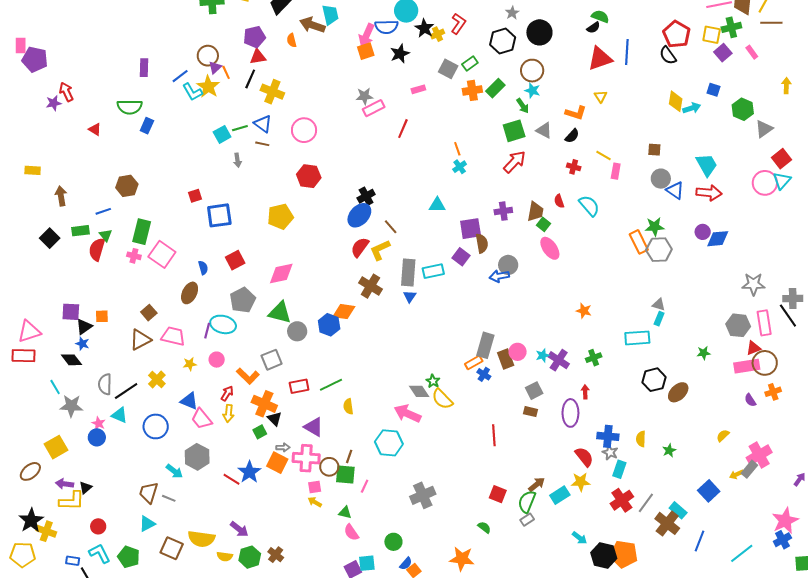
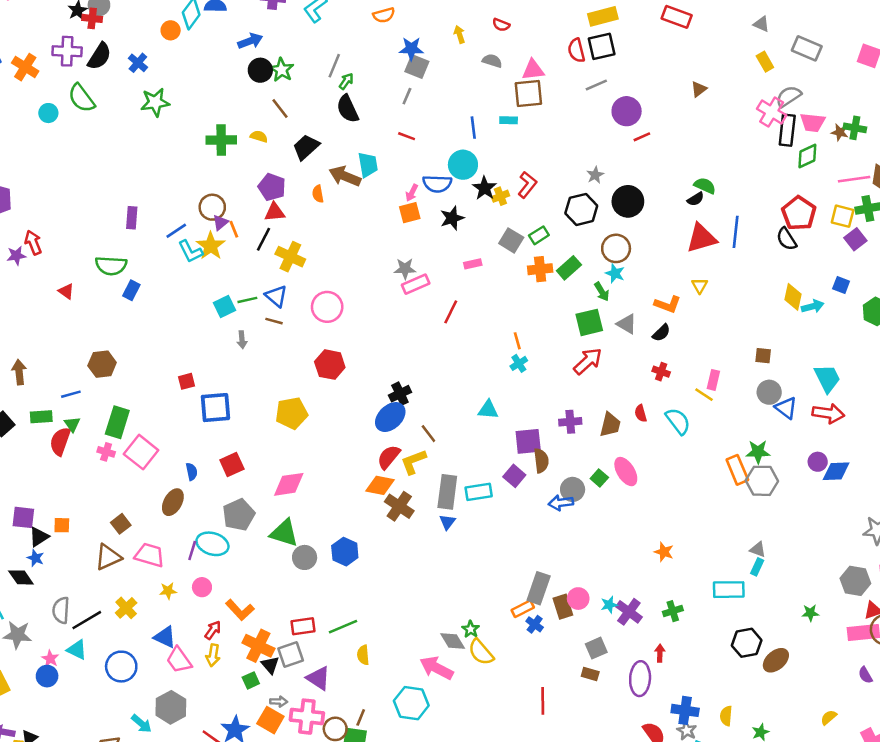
pink arrow: (367, 35) -> (412, 193), size x0.6
purple pentagon: (255, 37) -> (272, 187), turned 30
yellow line: (603, 155) -> (704, 395), moved
green square: (544, 224) -> (599, 478), moved
orange diamond: (344, 312) -> (380, 485), moved
gray square: (272, 360) -> (291, 655), moved

